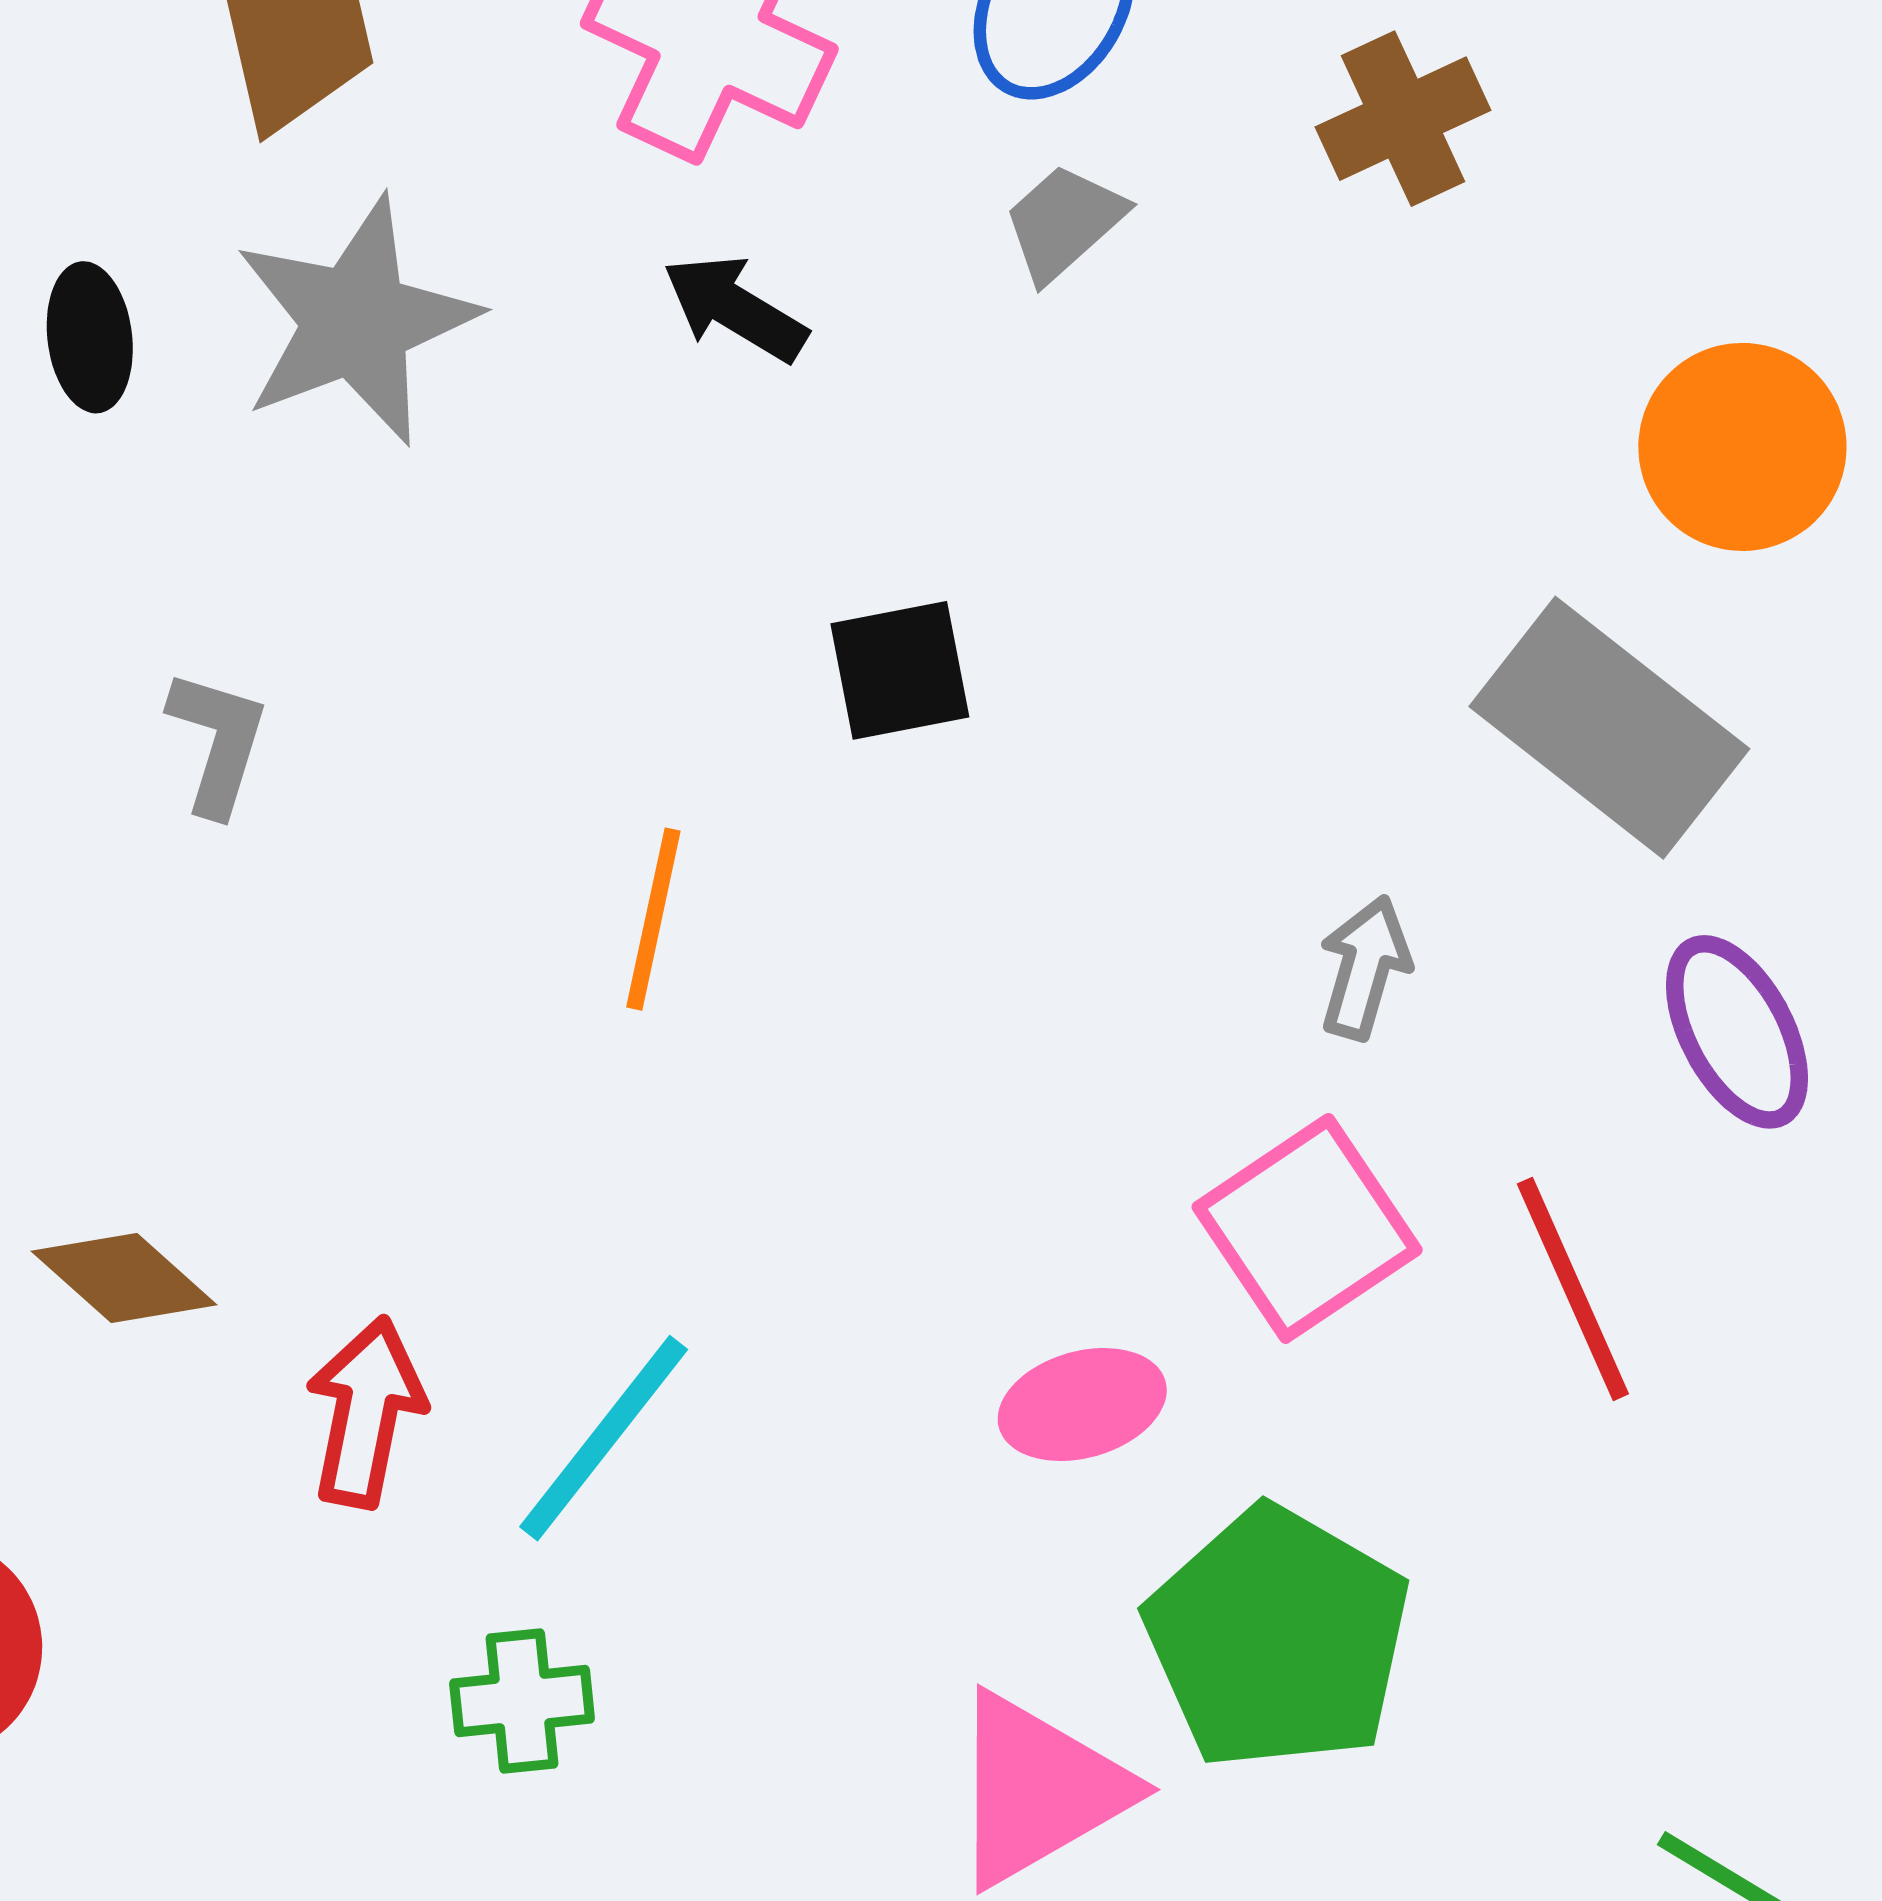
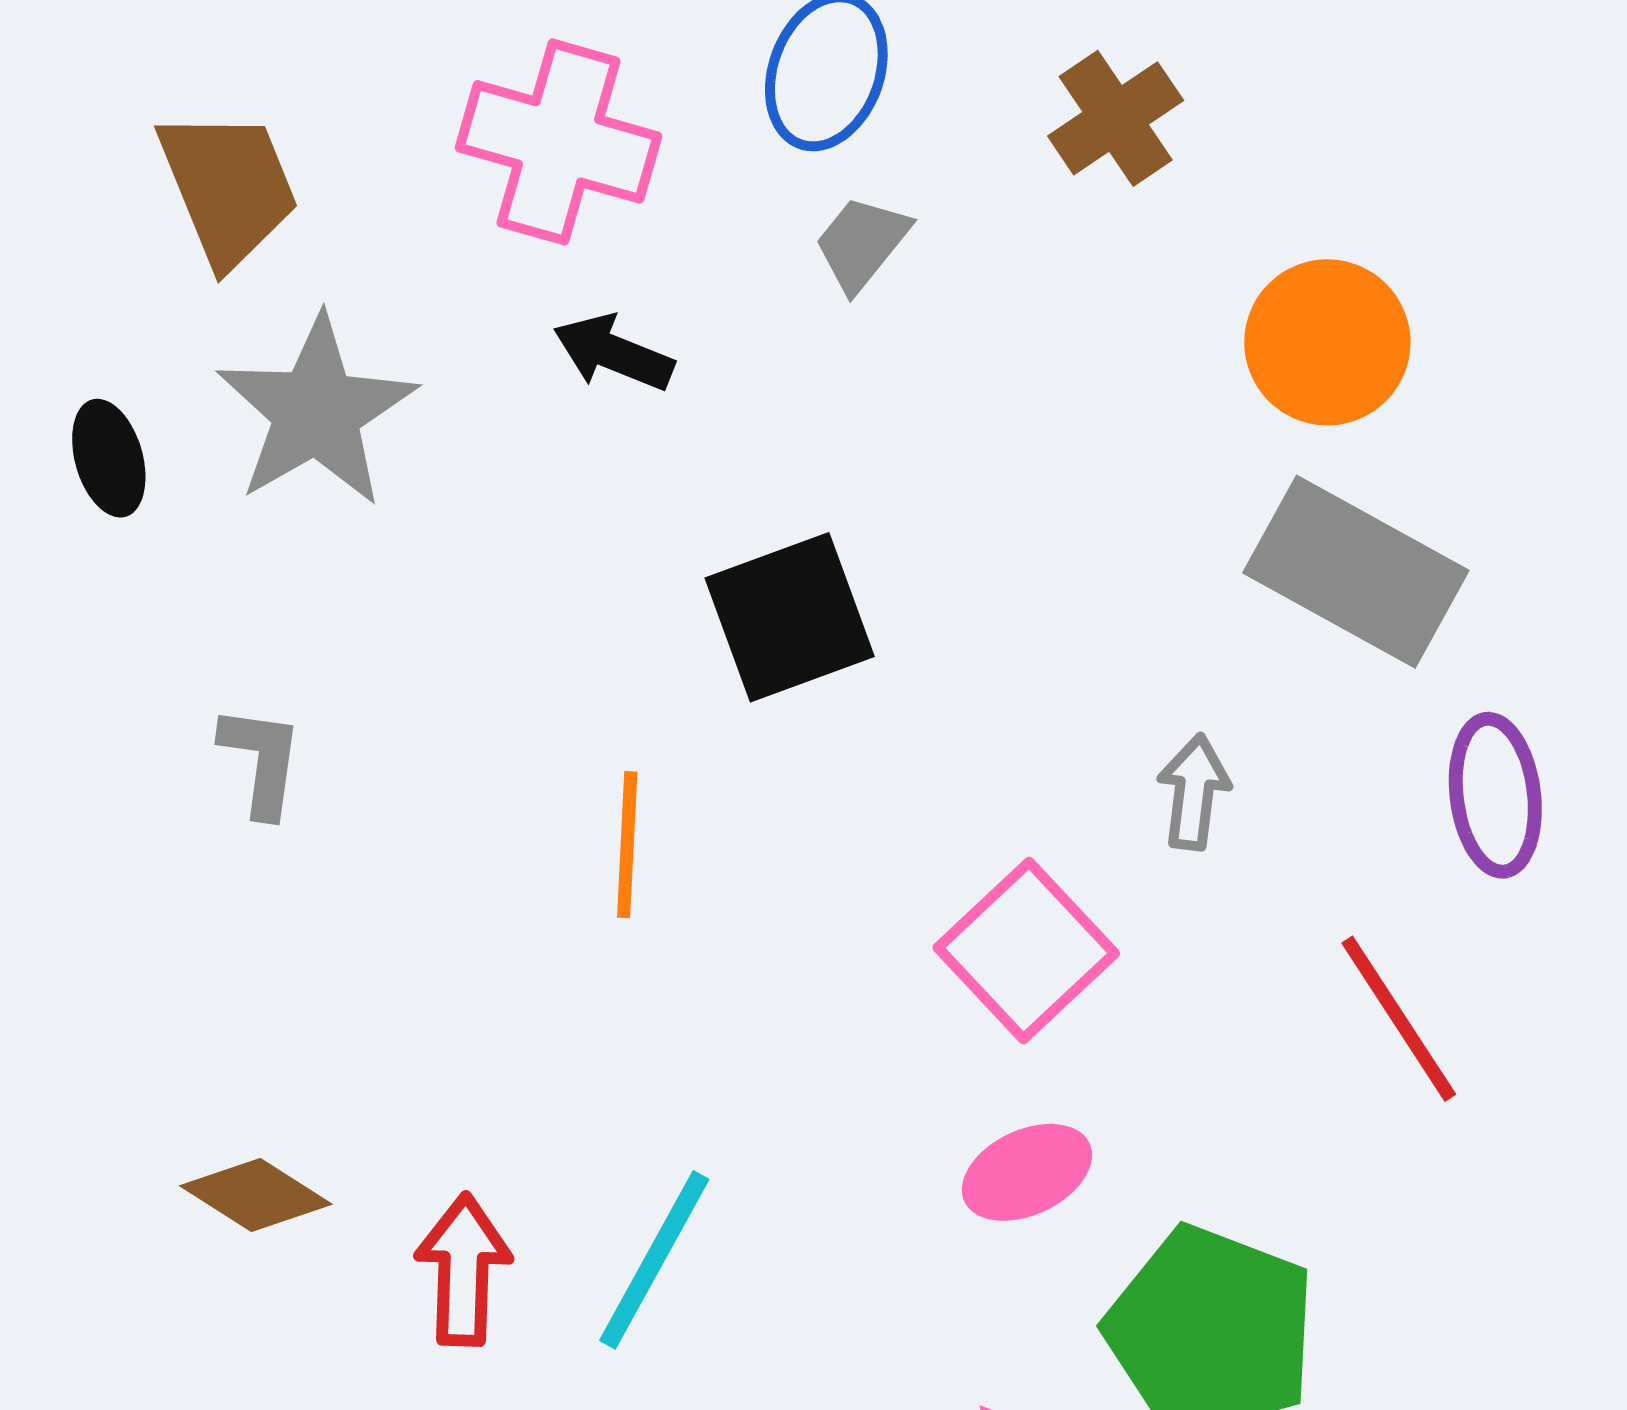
orange circle: (1742, 447) -> (1327, 342), moved
black square: (900, 670) -> (790, 617), size x1.4
purple ellipse: (1737, 1032) -> (1495, 795), turned 30
pink square: (1307, 1228) -> (1026, 951), moved

